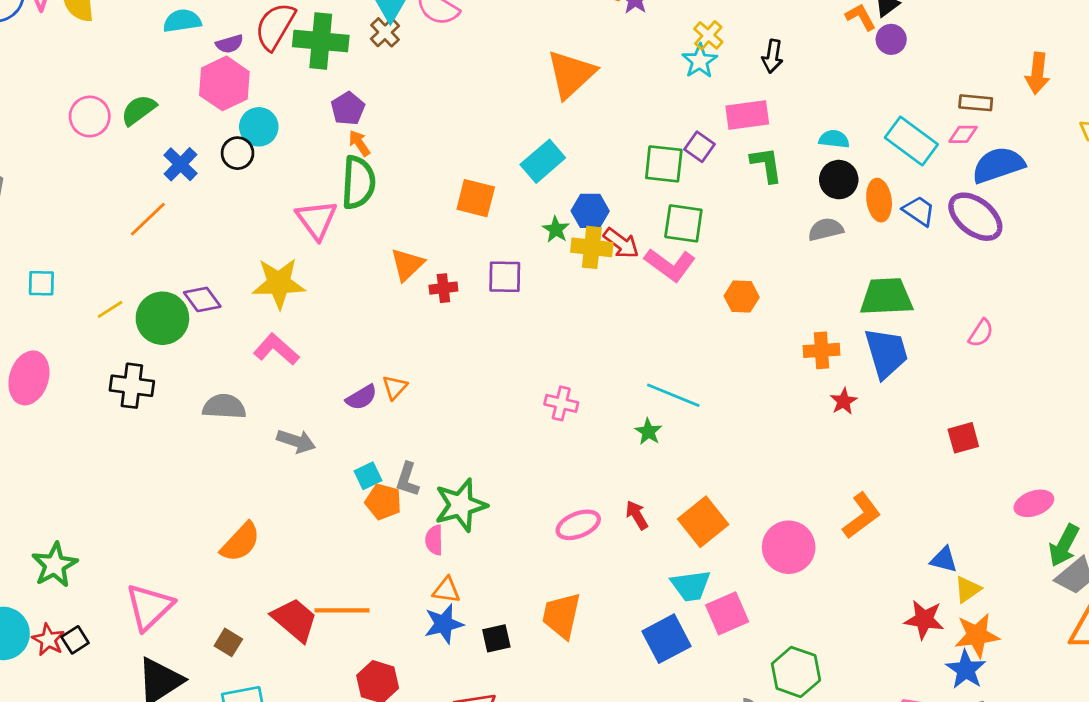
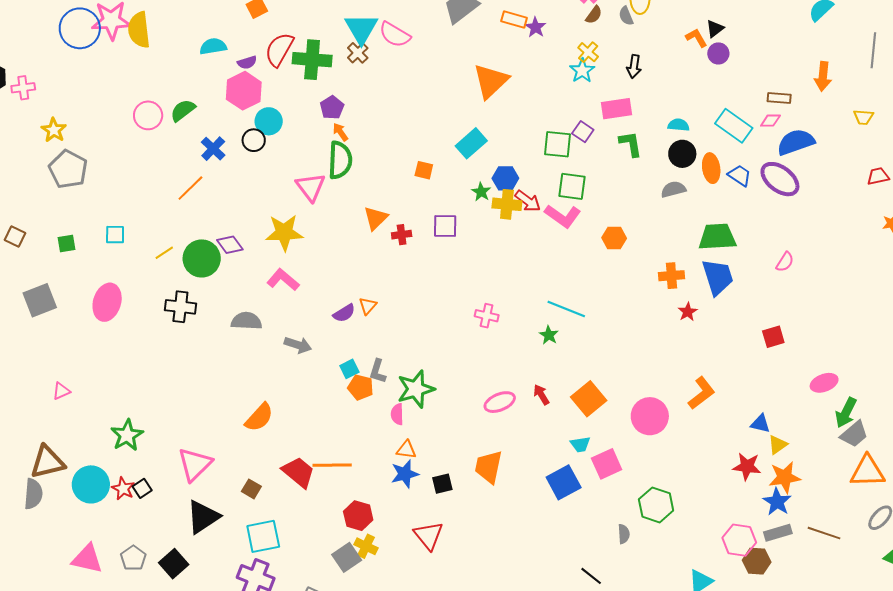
orange square: (476, 198) -> (424, 170), size x0.7
cyan trapezoid: (691, 586) -> (580, 444), size x0.7

